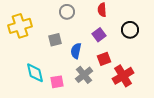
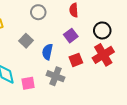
gray square: (55, 40) -> (26, 41), turned -32
gray cross: (84, 75) -> (56, 76), turned -30
red cross: (123, 76) -> (103, 55), moved

